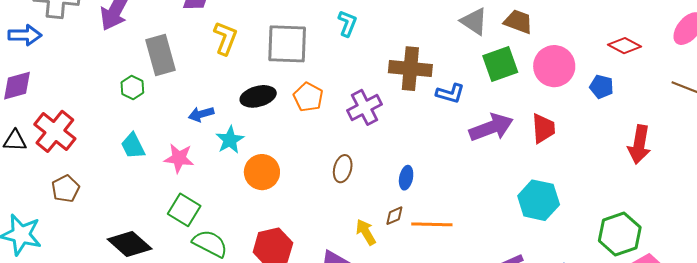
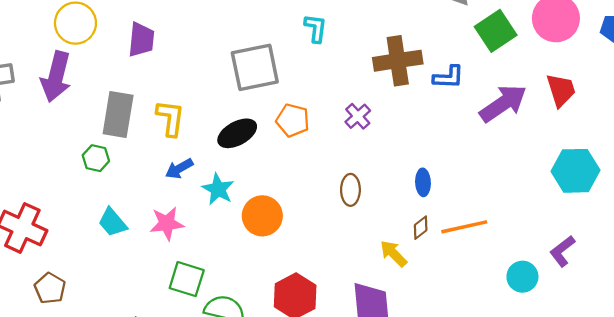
yellow L-shape: (225, 38) -> (170, 118), moved
gray rectangle: (161, 55) -> (118, 115), turned 39
purple cross: (365, 107) -> (358, 116), size x0.7

